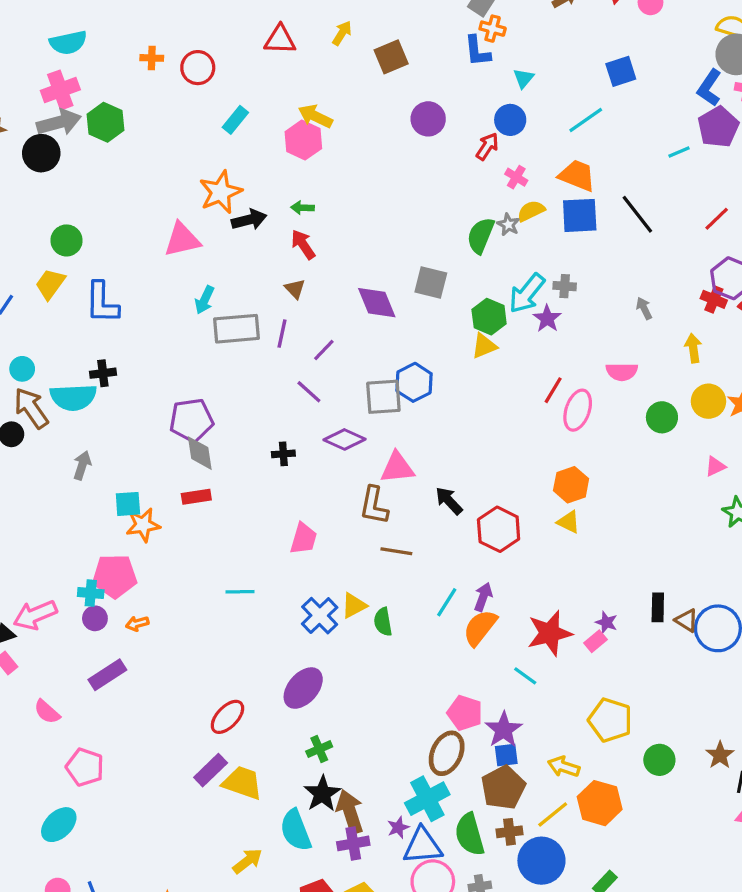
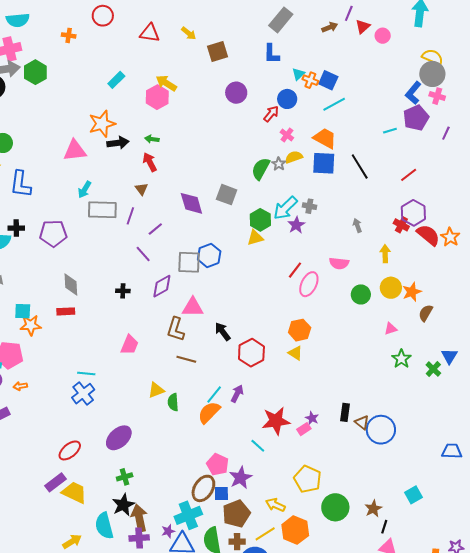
orange cross: (493, 29) -> (310, 80), moved
yellow arrow: (342, 33) -> (189, 33), turned 91
red circle: (198, 68) -> (103, 16), moved
blue square: (621, 71) -> (328, 80), moved, turned 36
purple pentagon: (191, 420) -> (53, 233), moved
purple diamond: (345, 439) -> (162, 286), turned -60
blue cross: (320, 616) -> (83, 394), moved
orange semicircle: (480, 628) -> (209, 412), moved
blue square: (506, 755) -> (221, 494), moved
green circle: (659, 760) -> (335, 507), size x1.4

